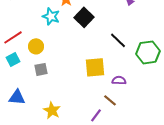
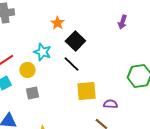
cyan star: (51, 16) -> (42, 52), moved
black line: (118, 40) -> (71, 64), moved

